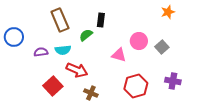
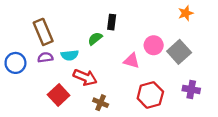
brown rectangle: (60, 20) -> (43, 32), moved
blue circle: (14, 37) -> (15, 63), moved
gray square: (162, 47) -> (179, 52), size x1.5

